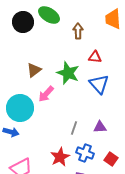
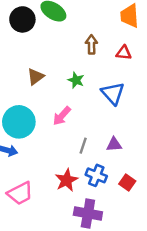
brown arrow: (78, 31) -> (91, 44), moved
red triangle: (95, 57) -> (124, 53), moved
green star: (68, 73) -> (76, 80), size x0.6
pink arrow: (46, 94) -> (62, 116), moved

